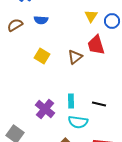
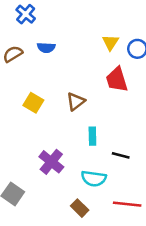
yellow square: (42, 56) -> (33, 103), moved
brown triangle: (75, 57) -> (76, 101), moved
cyan rectangle: (71, 101) -> (92, 136), moved

